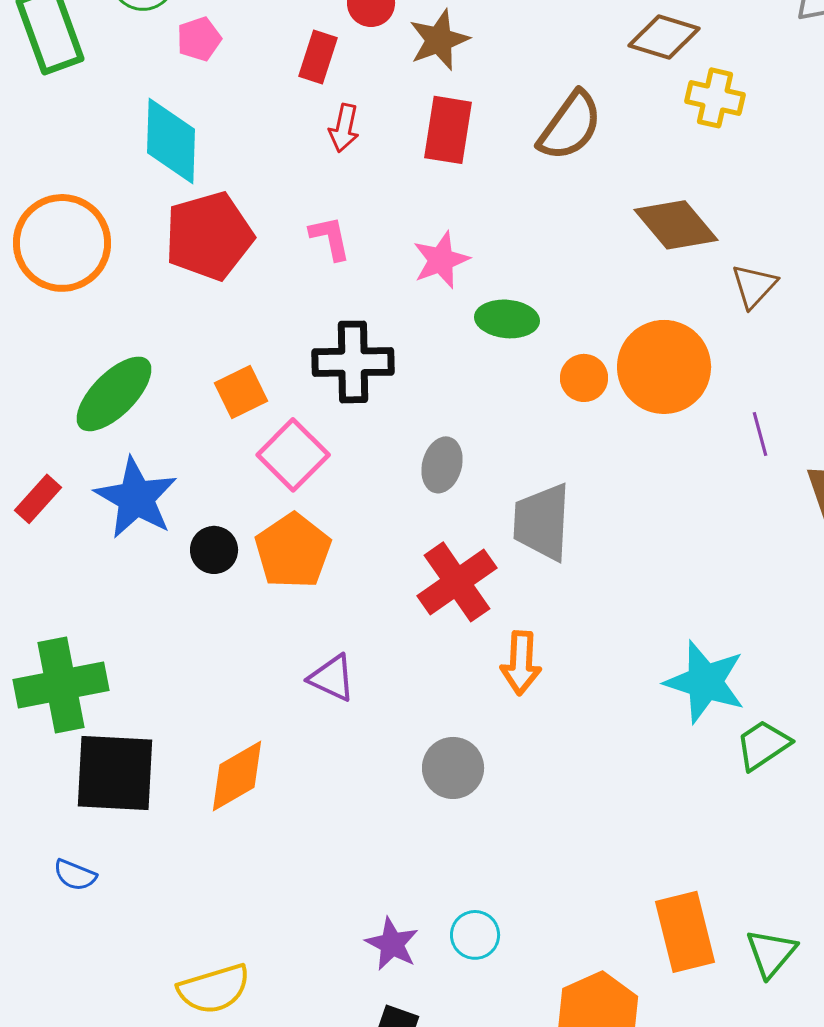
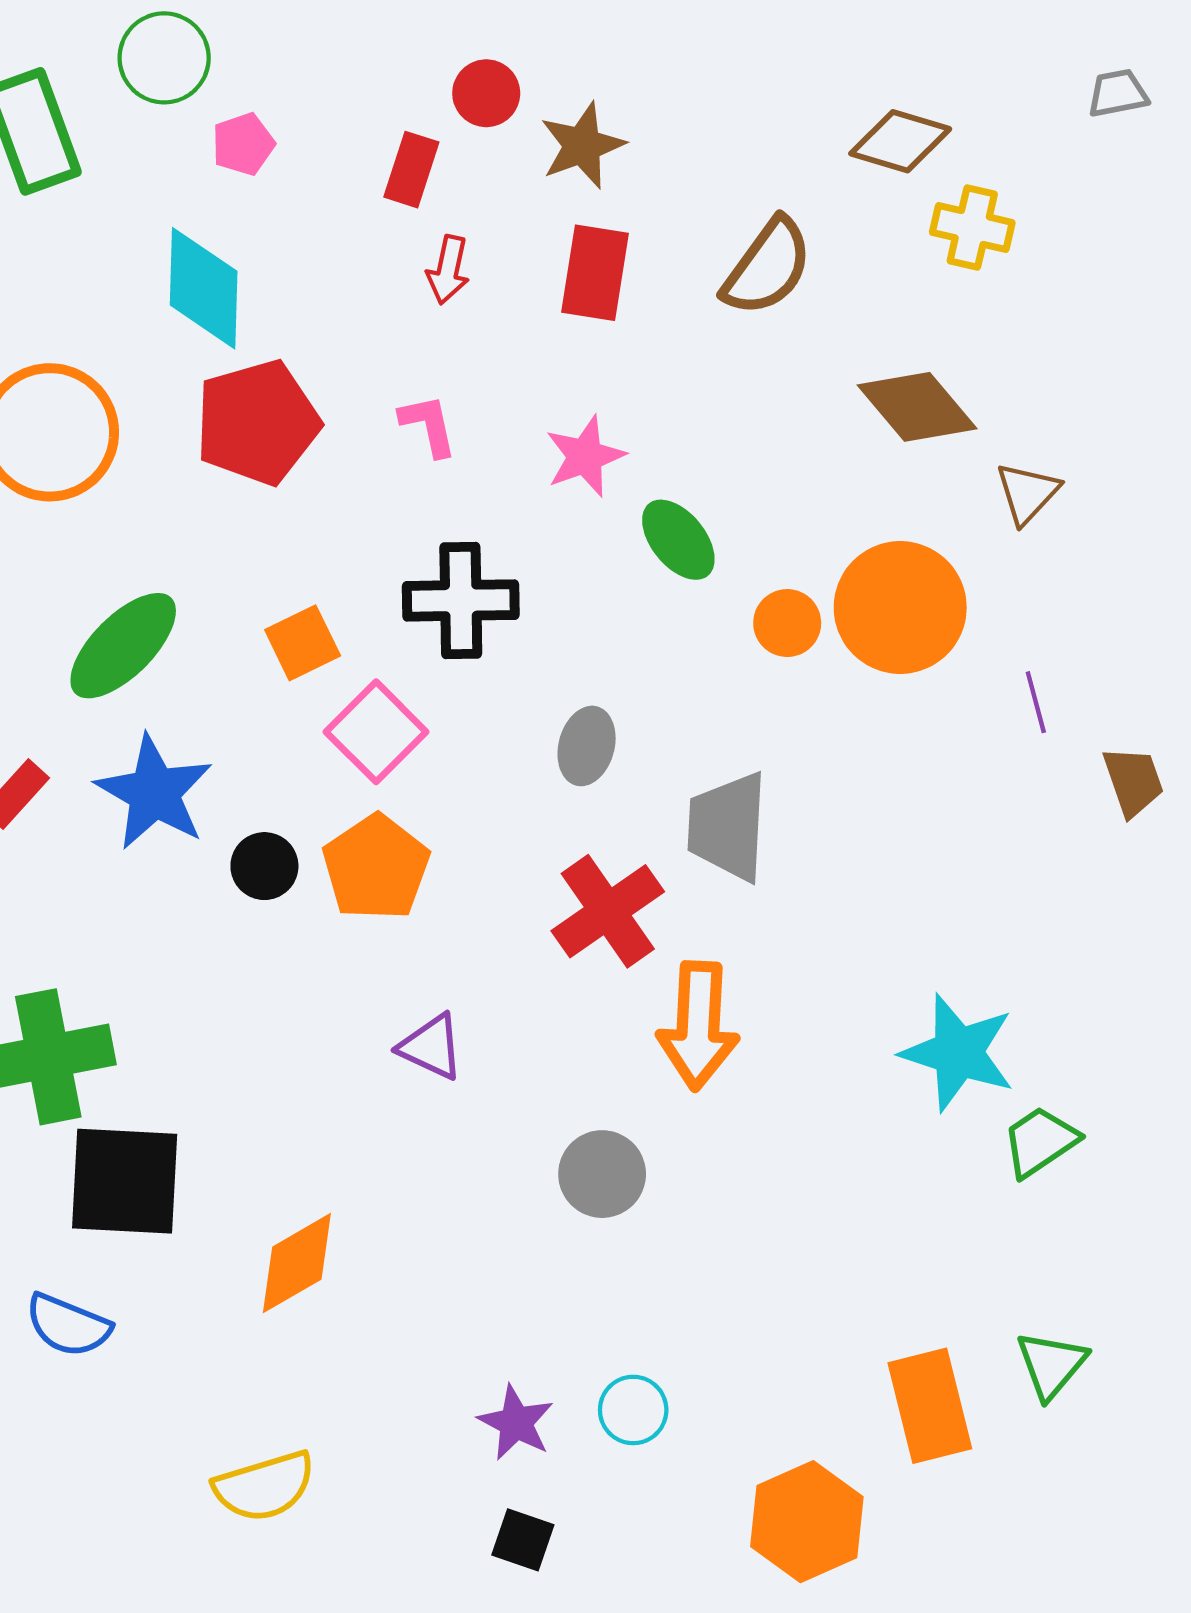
green ellipse: (507, 319) -> (678, 540), turned 46
orange arrow: (521, 663) -> (698, 1026), size x1.4
orange diamond: (237, 776) -> (297, 1263), moved
blue semicircle: (75, 875) -> (68, 1325), size x1.4
green triangle: (771, 953) -> (1051, 1365), moved

